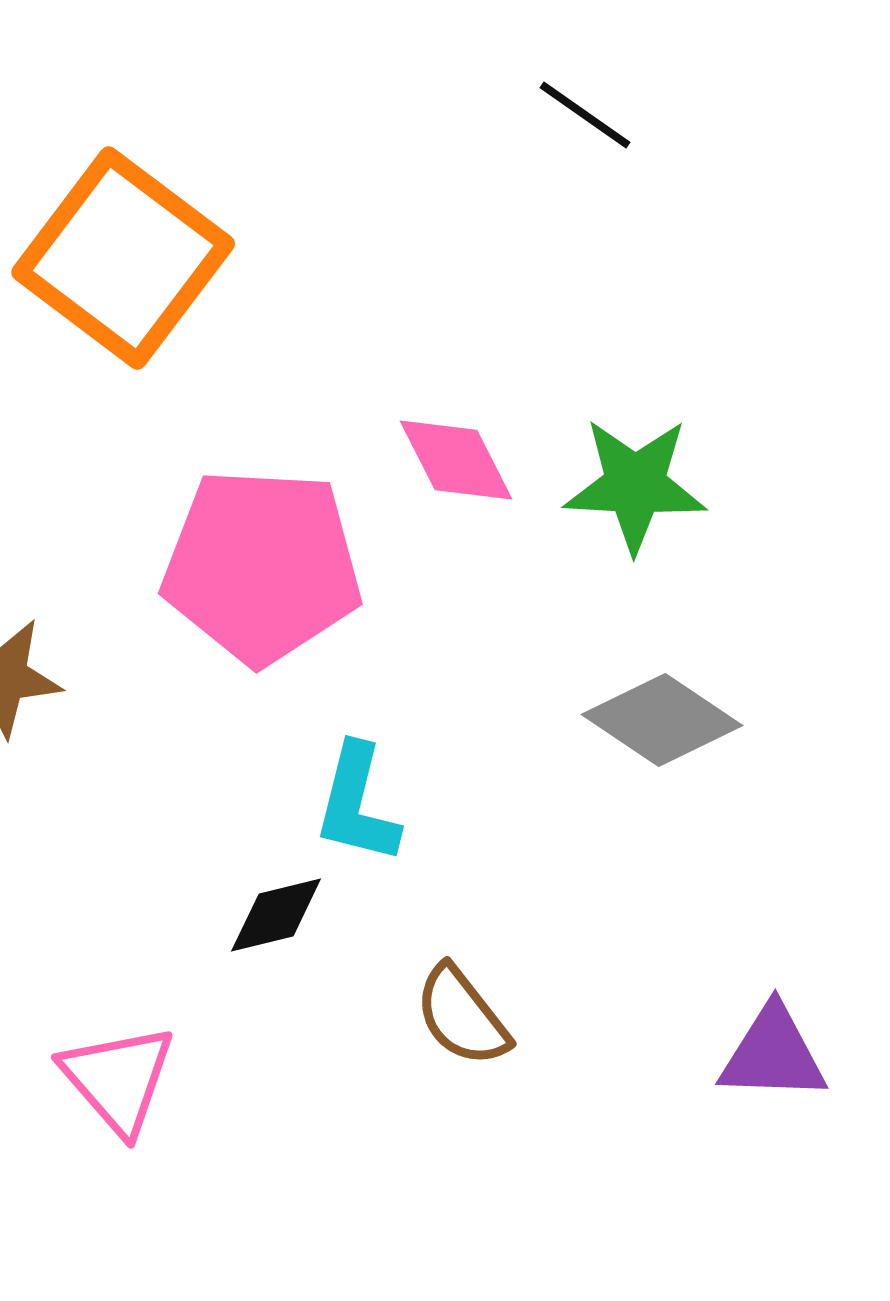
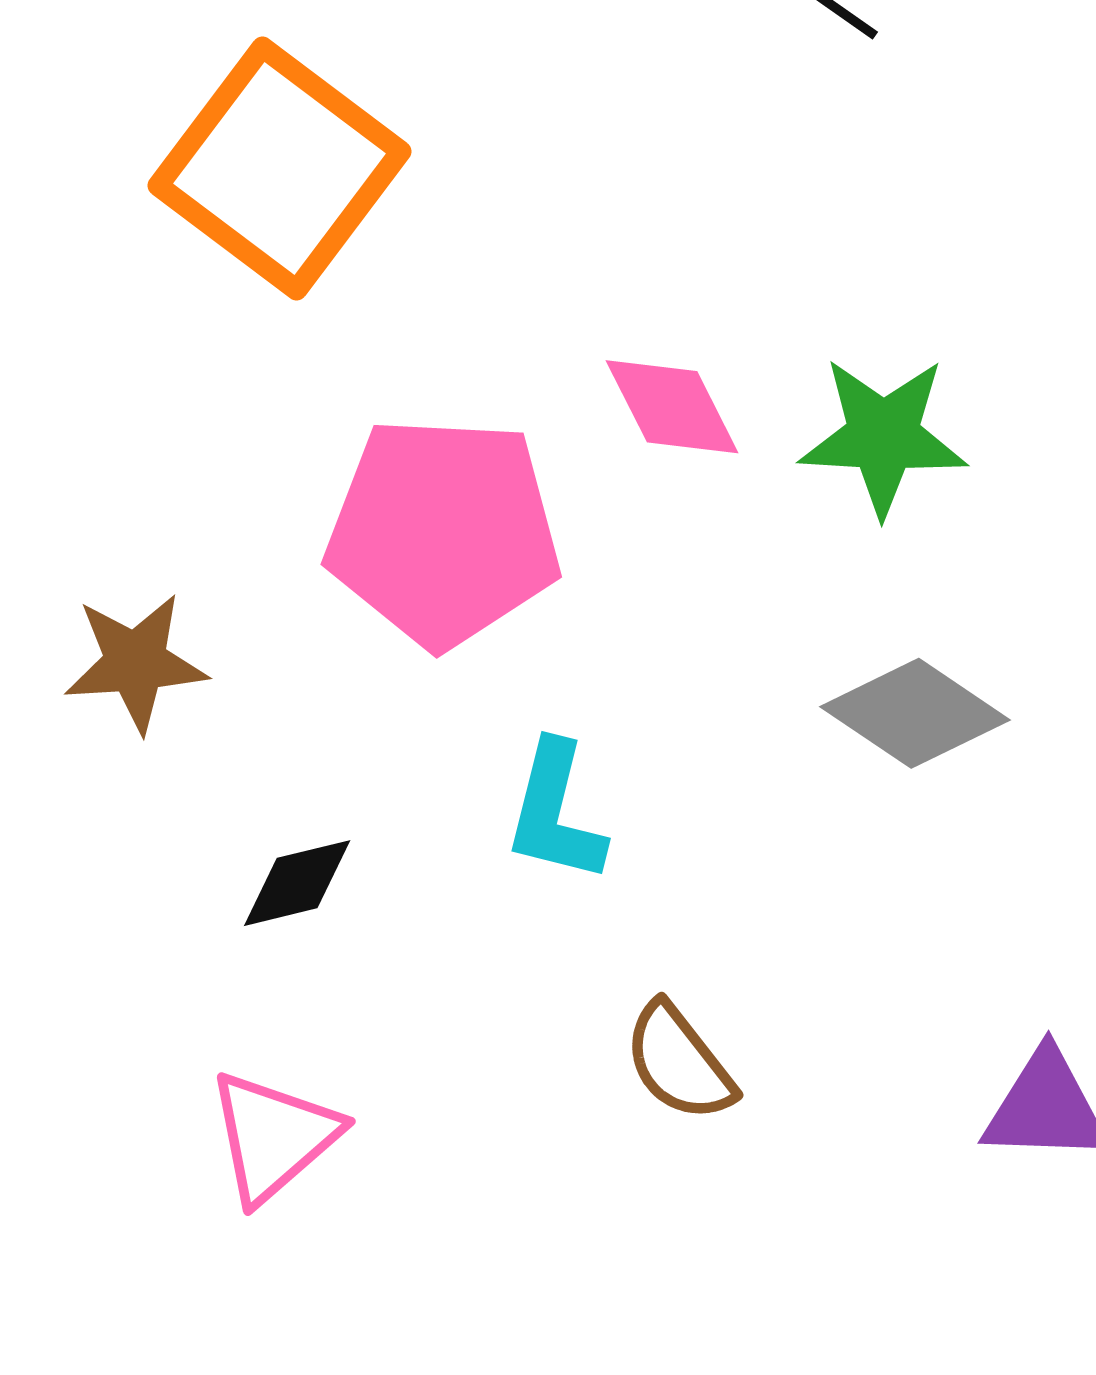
black diamond: (276, 915) -> (297, 883), moved
pink triangle: (118, 1079) -> (274, 1137), turned 30

